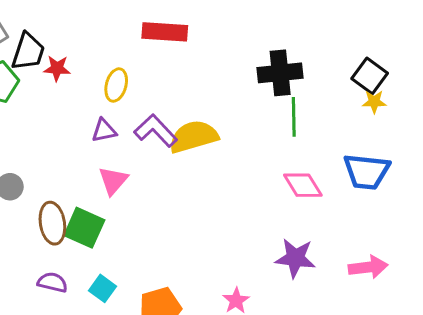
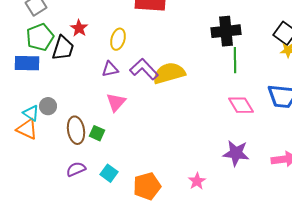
black trapezoid: (28, 52) -> (63, 48), moved
red star: (57, 68) -> (79, 28), turned 30
green square: (84, 228) -> (97, 133), size x0.6
purple semicircle: (52, 282) -> (76, 169), turned -36

